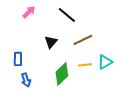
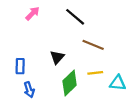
brown line: (83, 40) -> (93, 45), turned 48
black triangle: (51, 42) -> (57, 57), moved
cyan triangle: (105, 62) -> (118, 83), moved, turned 35

